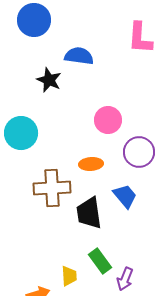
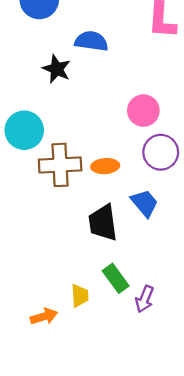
pink circle: (108, 120) -> (143, 111), moved
brown cross: (52, 188) -> (60, 165), moved

